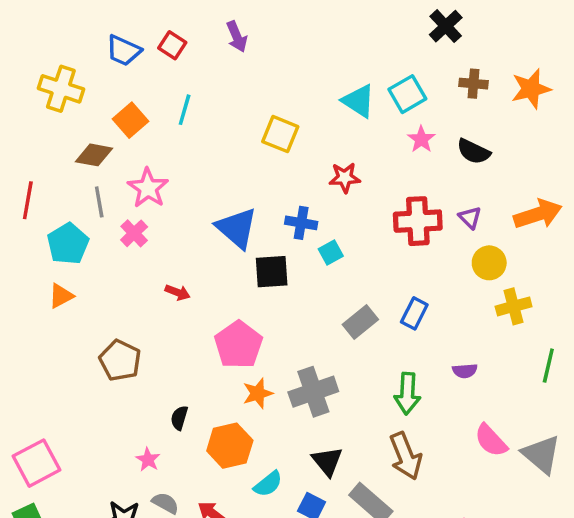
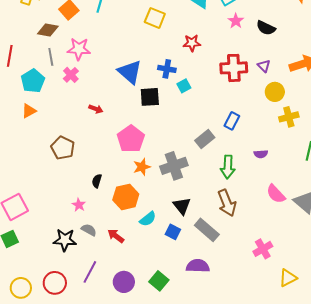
pink star: (148, 188) -> (79, 49), turned -30
gray rectangle: (360, 322) -> (205, 139), moved

